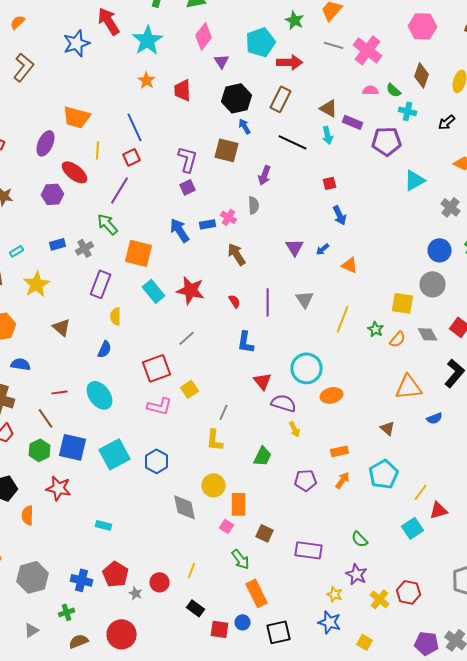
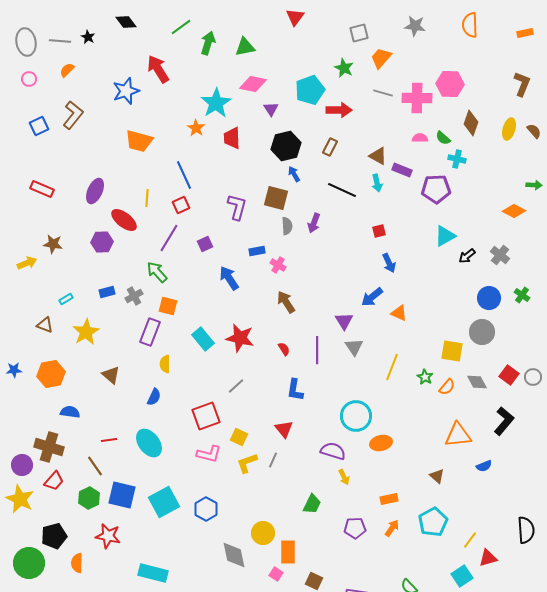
pink hexagon: (422, 26) -> (450, 84), moved
pink diamond: (204, 36) -> (253, 84), turned 64
cyan star: (148, 40) -> (216, 103), moved
pink cross: (368, 50) -> (417, 98), turned -36
brown rectangle: (280, 99) -> (330, 147), size x0.7
orange trapezoid: (76, 117) -> (139, 141), moved
black arrow: (446, 122) -> (467, 256), moved
cyan triangle: (414, 180) -> (445, 236), moved
purple square: (188, 187) -> (205, 244), moved
gray semicircle: (254, 205) -> (287, 226), moved
blue rectangle: (208, 224) -> (257, 251), moved
purple triangle: (294, 247) -> (344, 321), moved
blue arrow: (322, 249) -> (372, 297), size x1.6
orange square: (138, 253) -> (168, 306), moved, size x0.7
red triangle: (262, 381) -> (284, 429), moved
yellow square: (190, 389) -> (239, 437), turned -30
yellow L-shape: (214, 440) -> (247, 463), moved, turned 65
cyan rectangle: (104, 525) -> (153, 573), size x1.8

